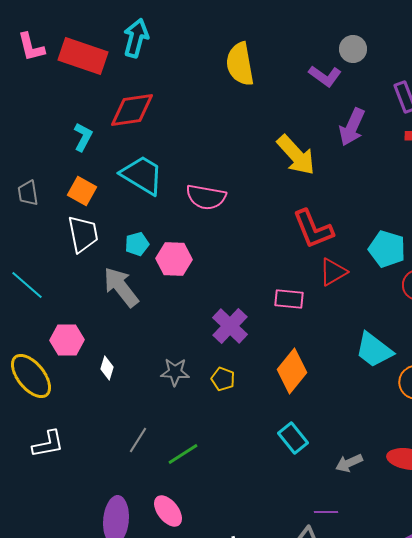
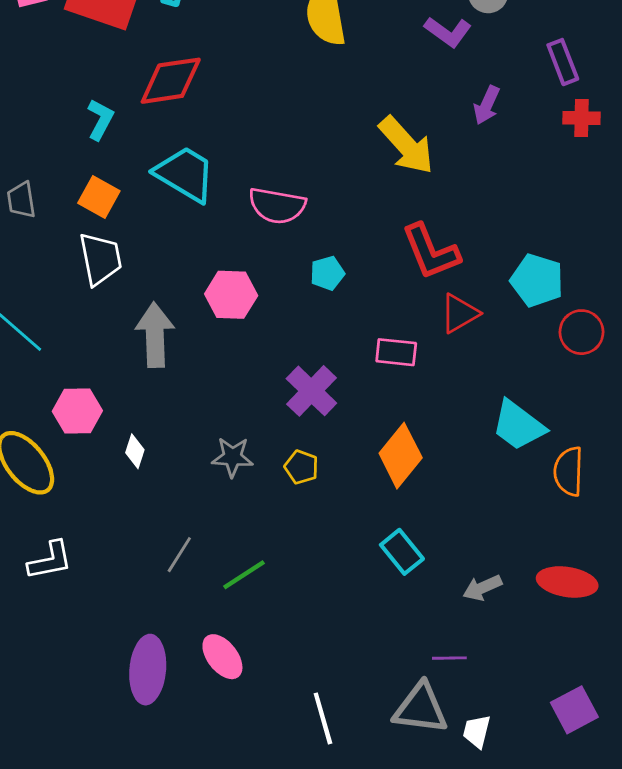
purple arrow: (352, 127) -> (487, 105), size x0.7
cyan pentagon: (137, 244) -> (327, 273), moved
gray arrow: (121, 287) -> (155, 335), turned 36

